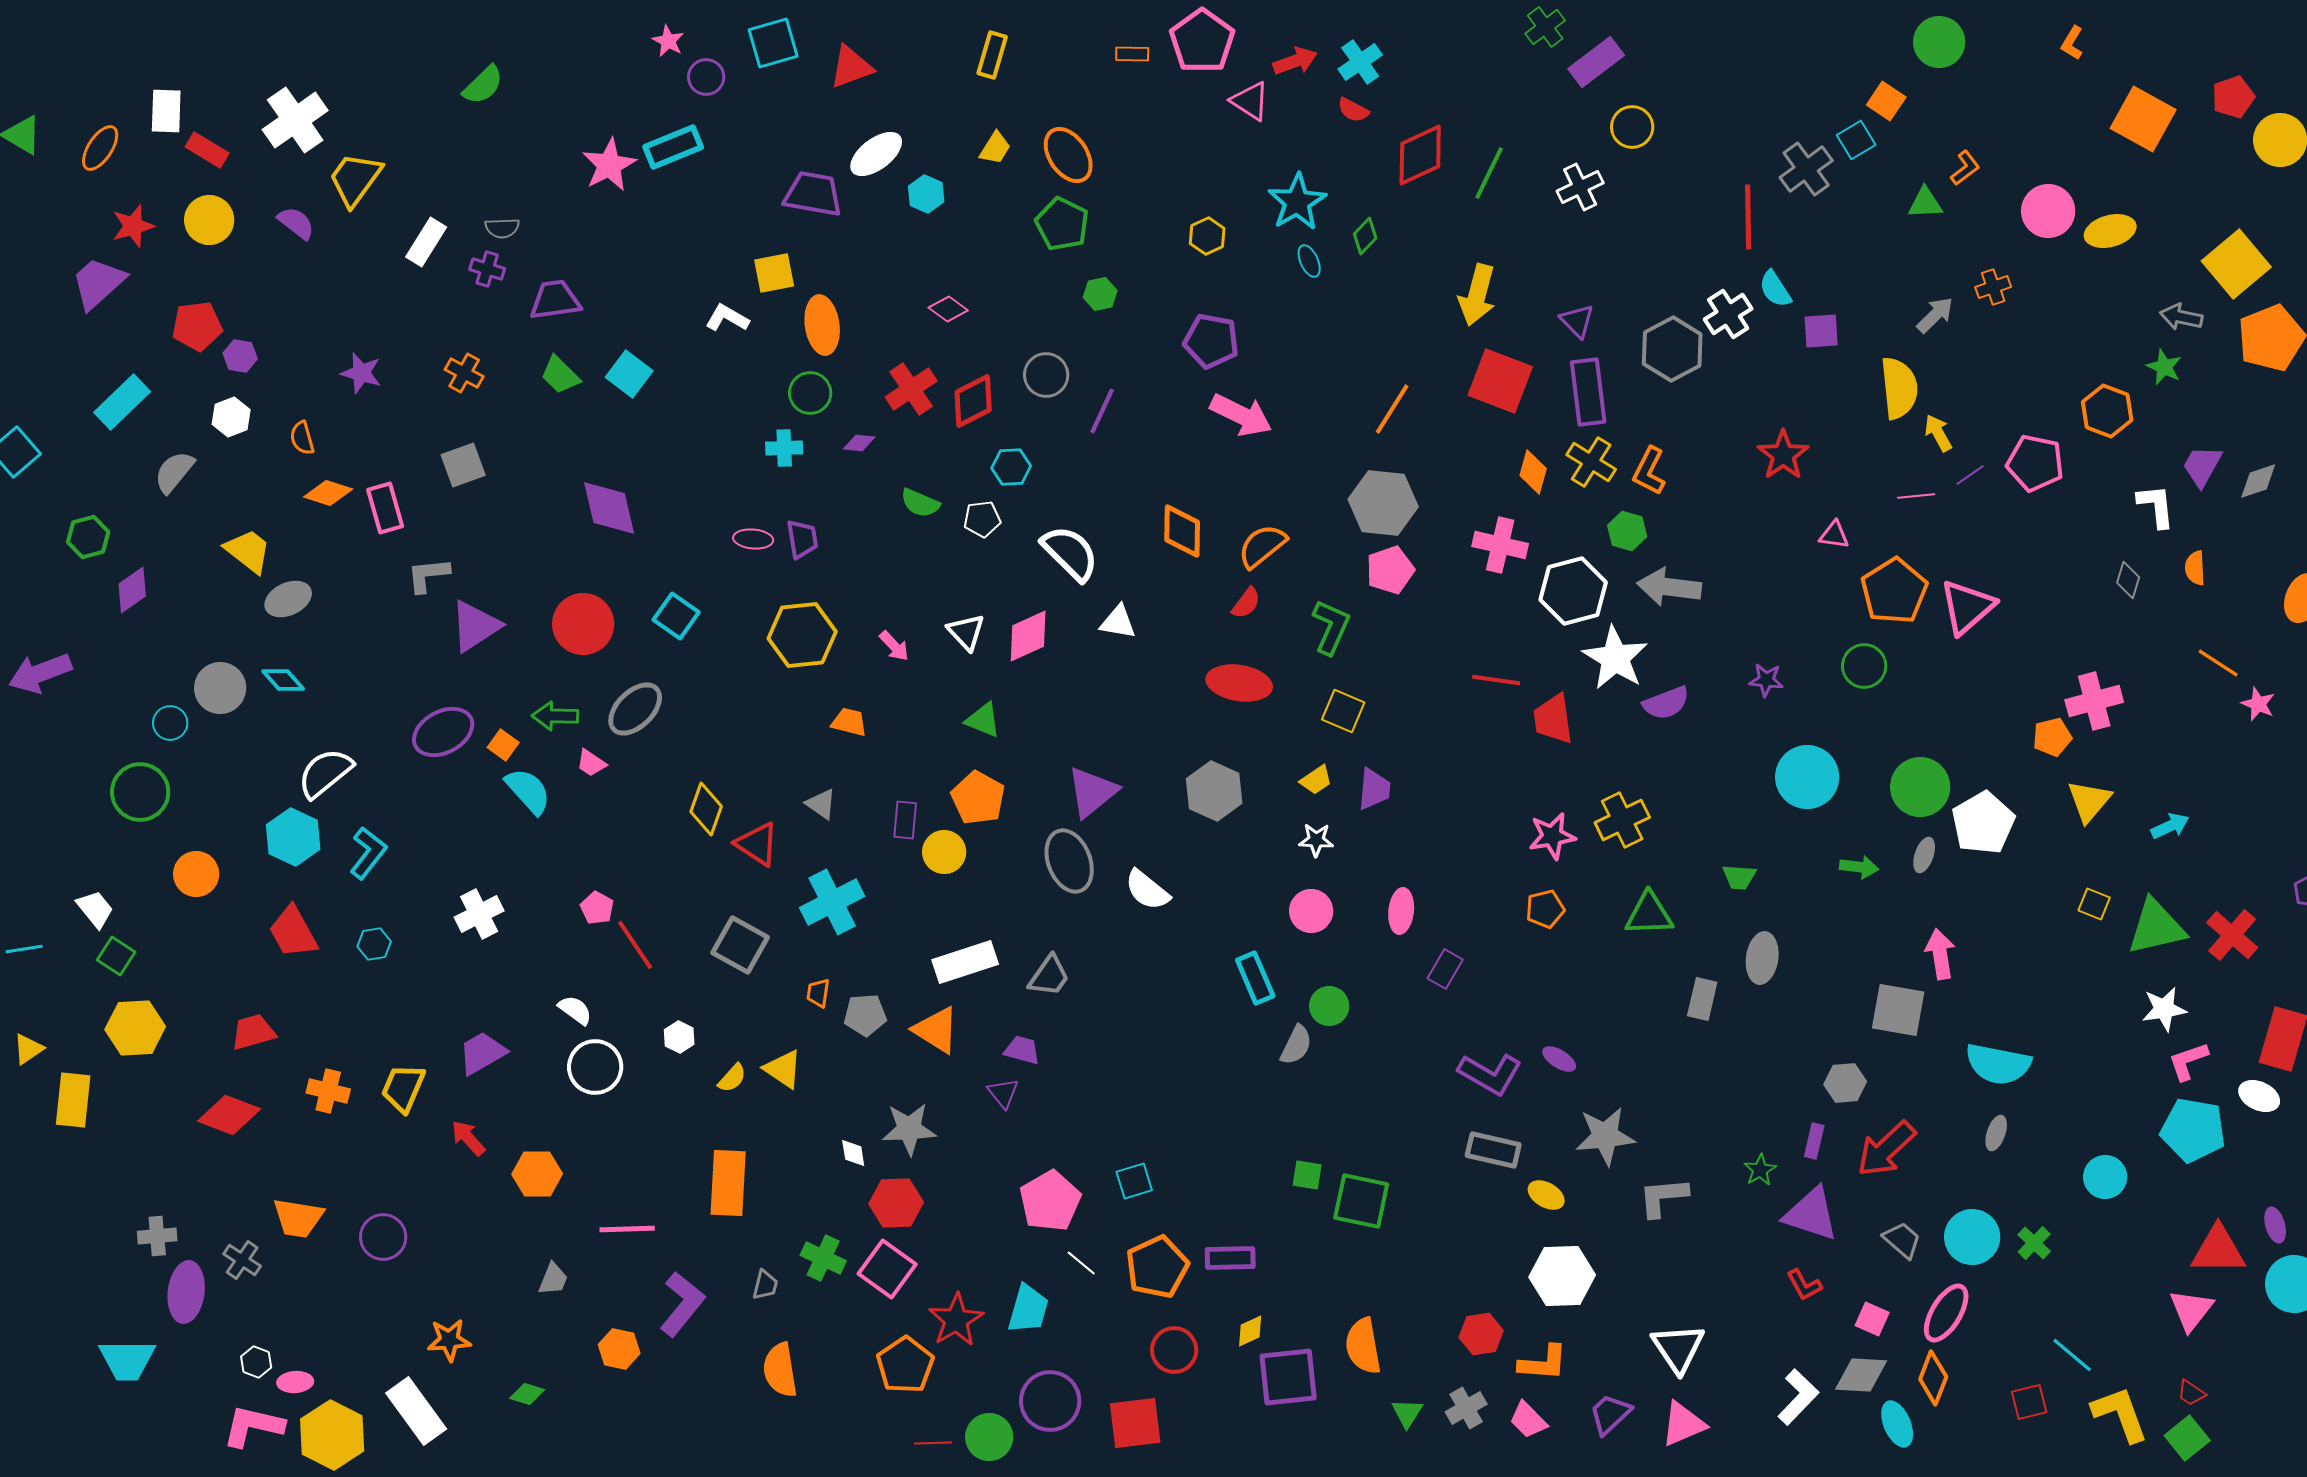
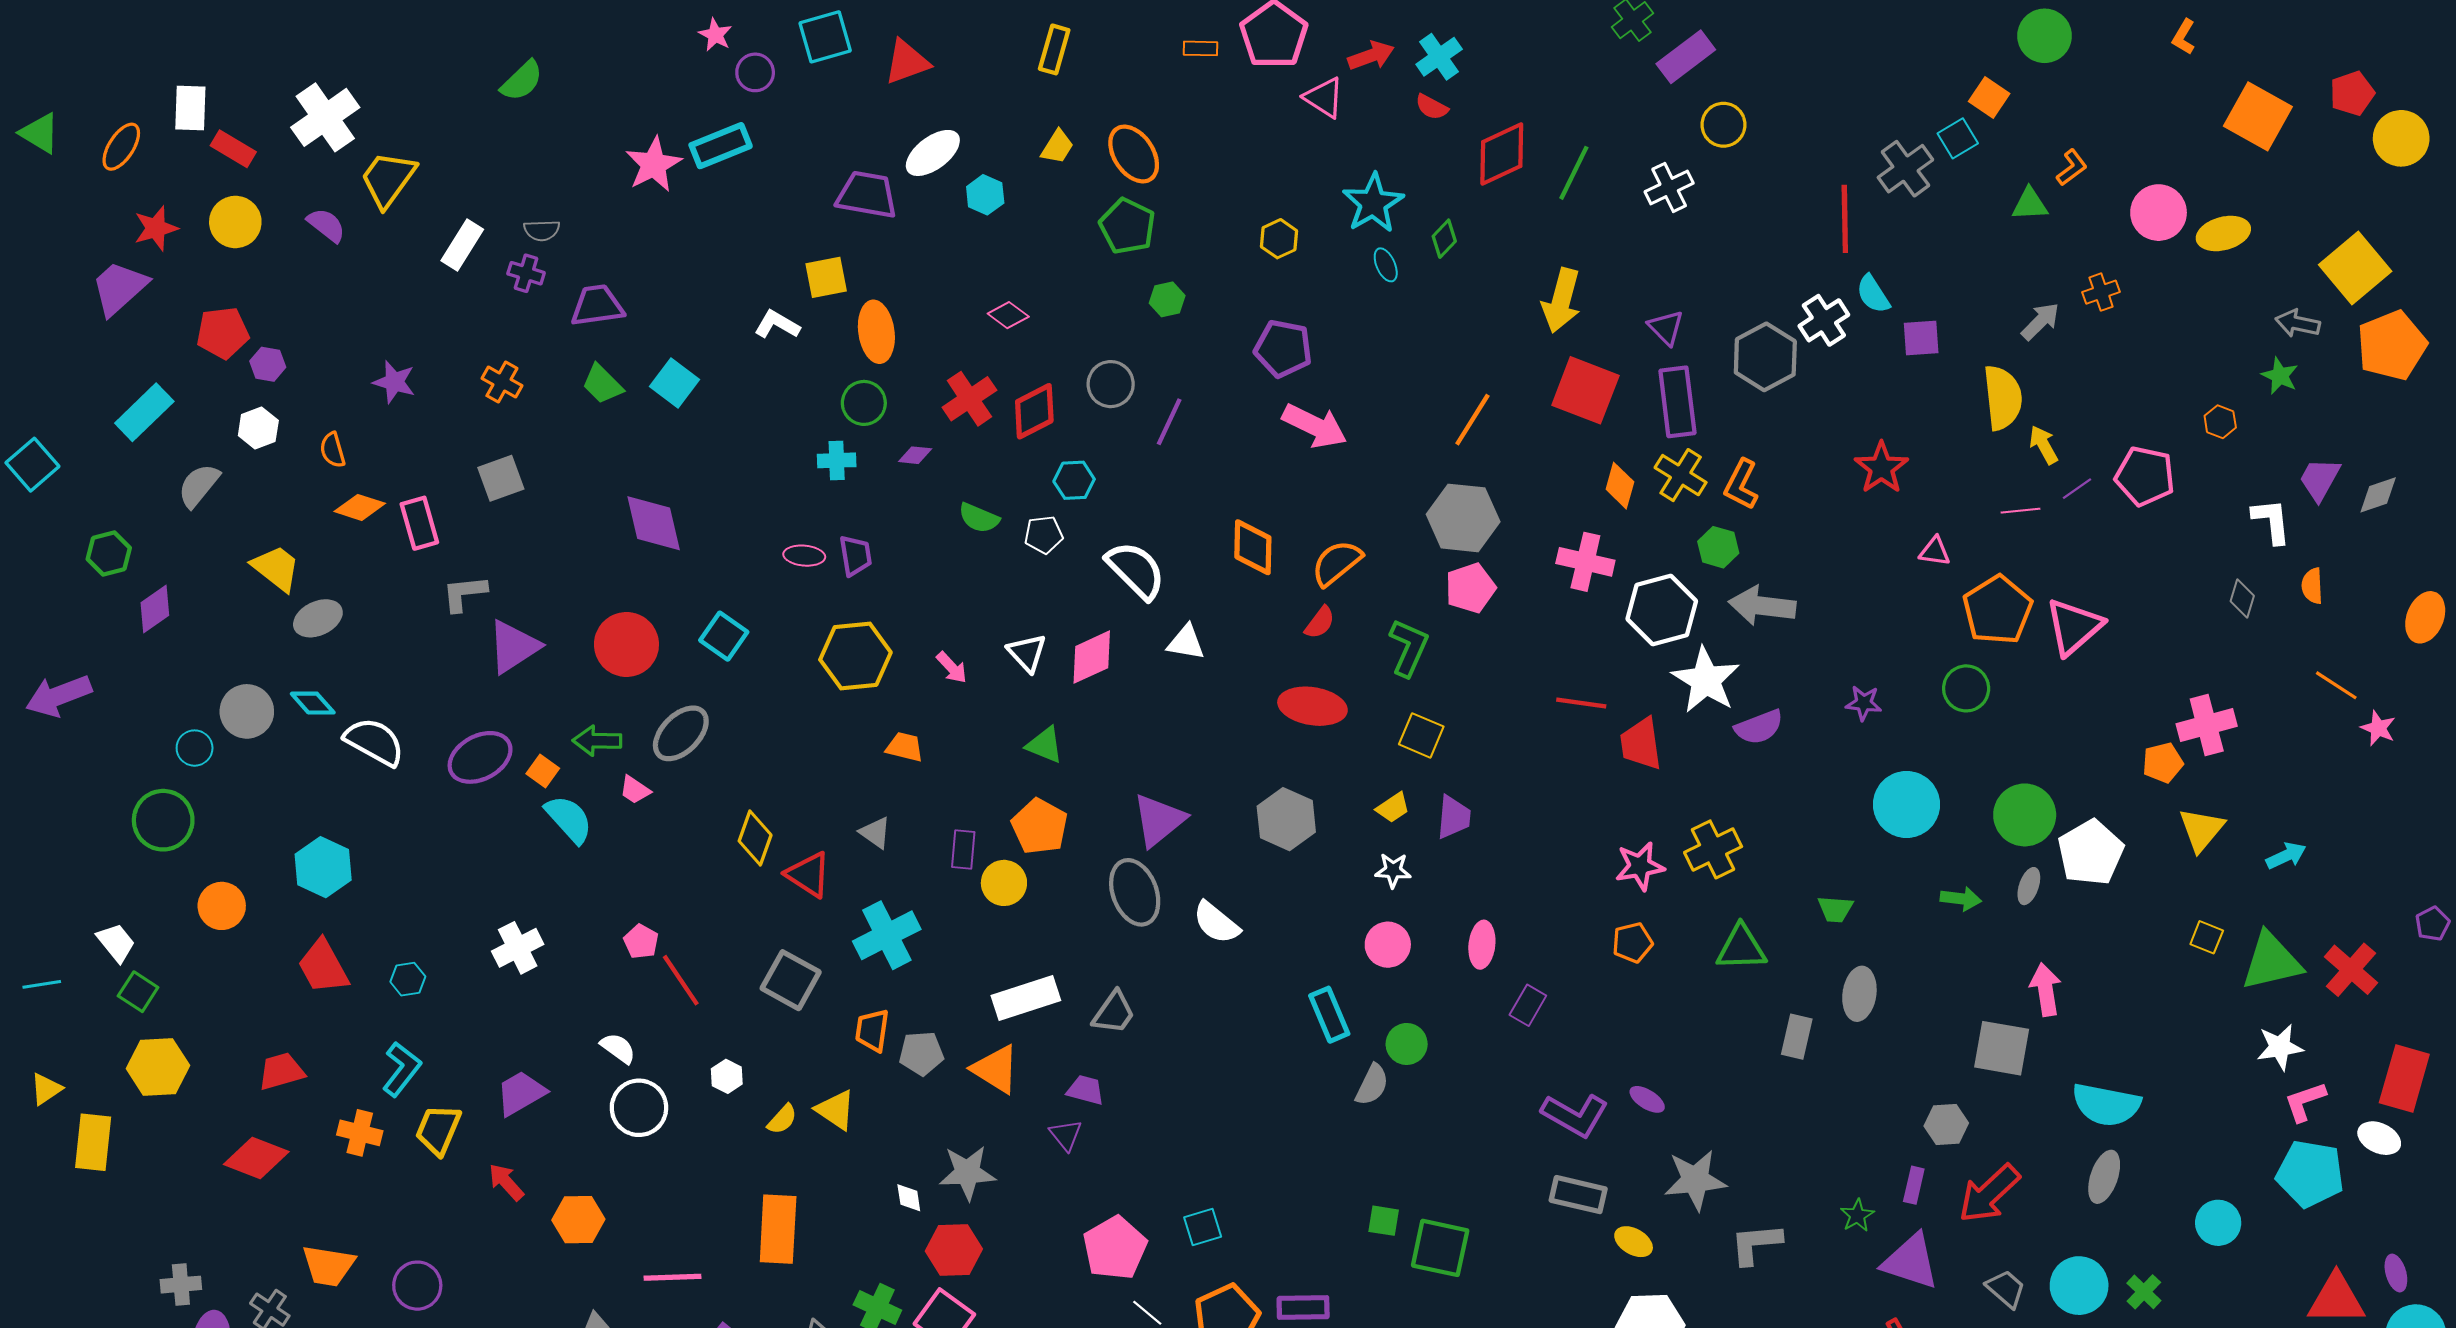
orange hexagon: (2107, 411) -> (2220, 422), size x0.6
white semicircle: (325, 773) -> (374, 742), moved, turned 68
cyan L-shape: (368, 853) -> (402, 1069), moved
orange trapezoid: (818, 993) -> (872, 1030), size x1.4
gray ellipse: (1996, 1133) -> (2104, 1177), size x1.4

